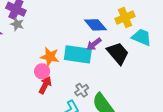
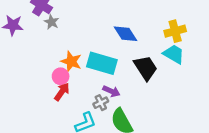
yellow cross: (125, 17) -> (175, 31), moved
gray star: (17, 24) -> (51, 22), moved
purple arrow: (94, 44) -> (111, 91), moved, turned -126

